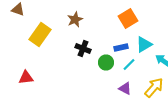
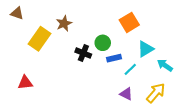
brown star: (75, 20) -> (64, 23), moved
blue rectangle: (121, 48) -> (114, 58), moved
green circle: (106, 62) -> (103, 43), moved

